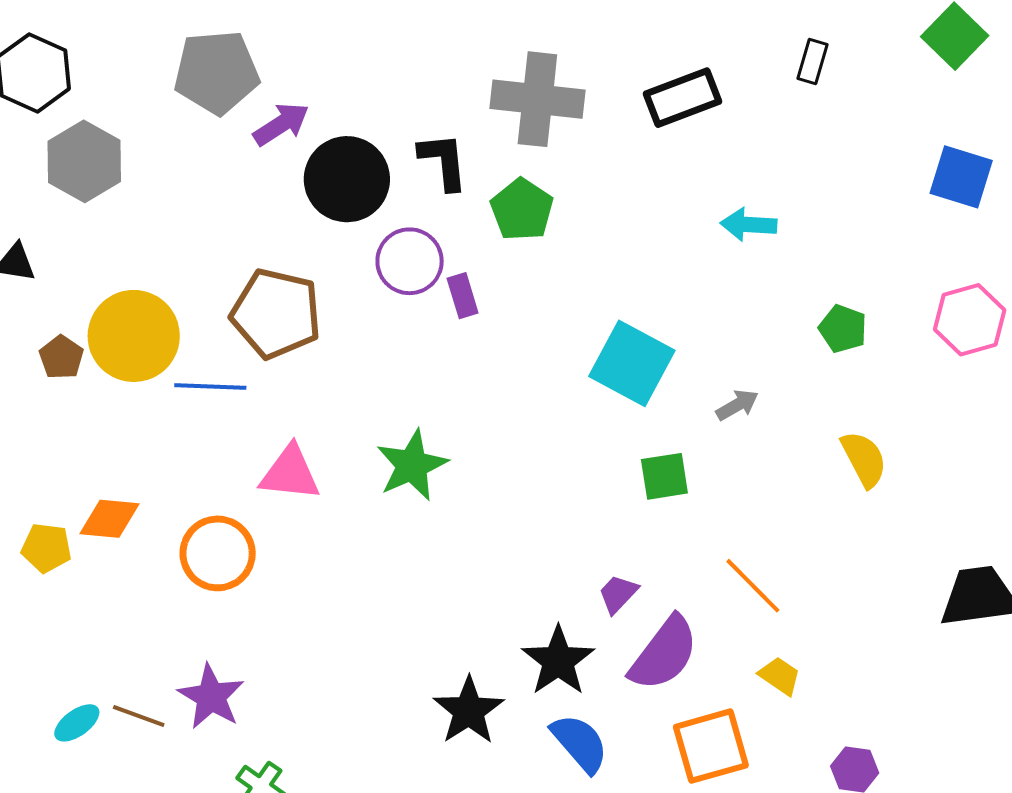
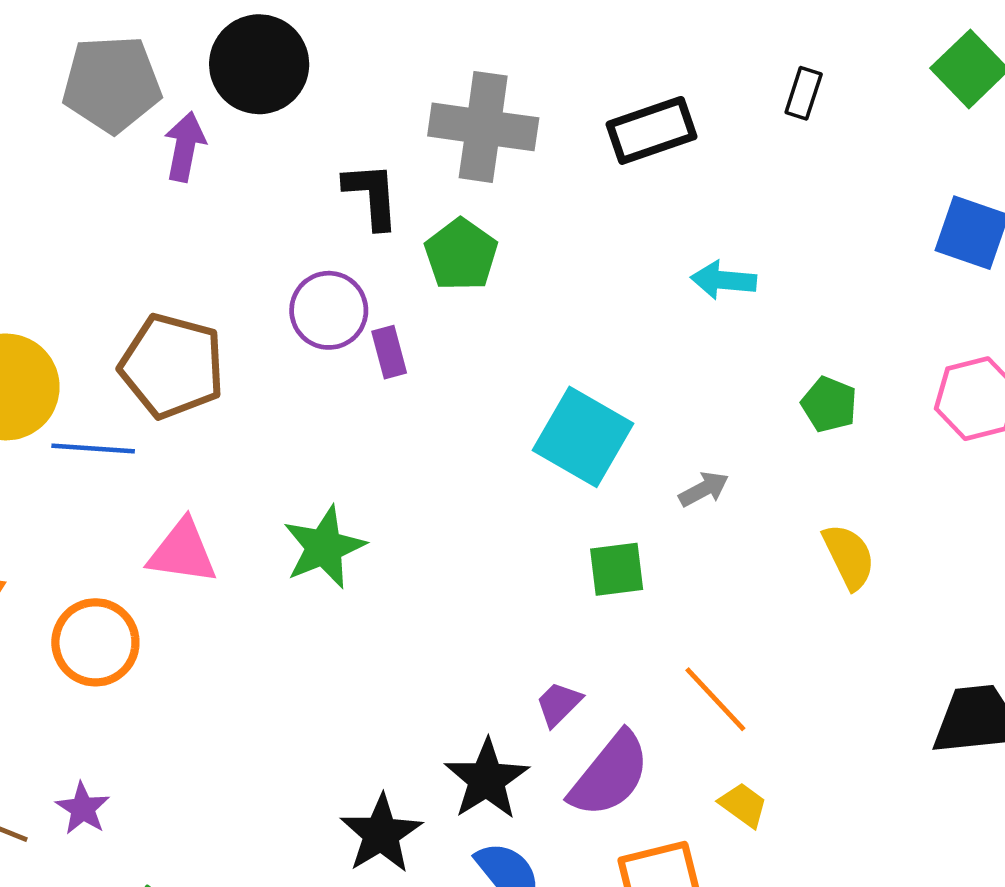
purple arrow: (281, 124) -> (185, 147), turned -48
black circle: (347, 179) -> (259, 64), moved
purple star: (211, 697) -> (83, 808), size x0.7

